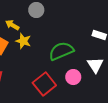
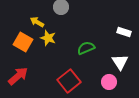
green semicircle: (61, 51) -> (86, 48), size x0.7
pink circle: (73, 77) -> (109, 82), moved

